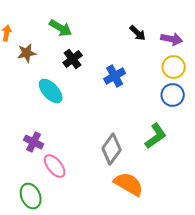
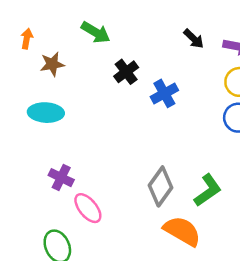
black cross: (73, 59) -> (126, 72), moved
cyan ellipse: (51, 91) -> (46, 113), moved, turned -44
green L-shape: (156, 136) -> (208, 190), moved

